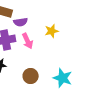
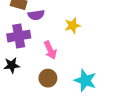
pink arrow: (28, 41) -> (50, 50), moved

